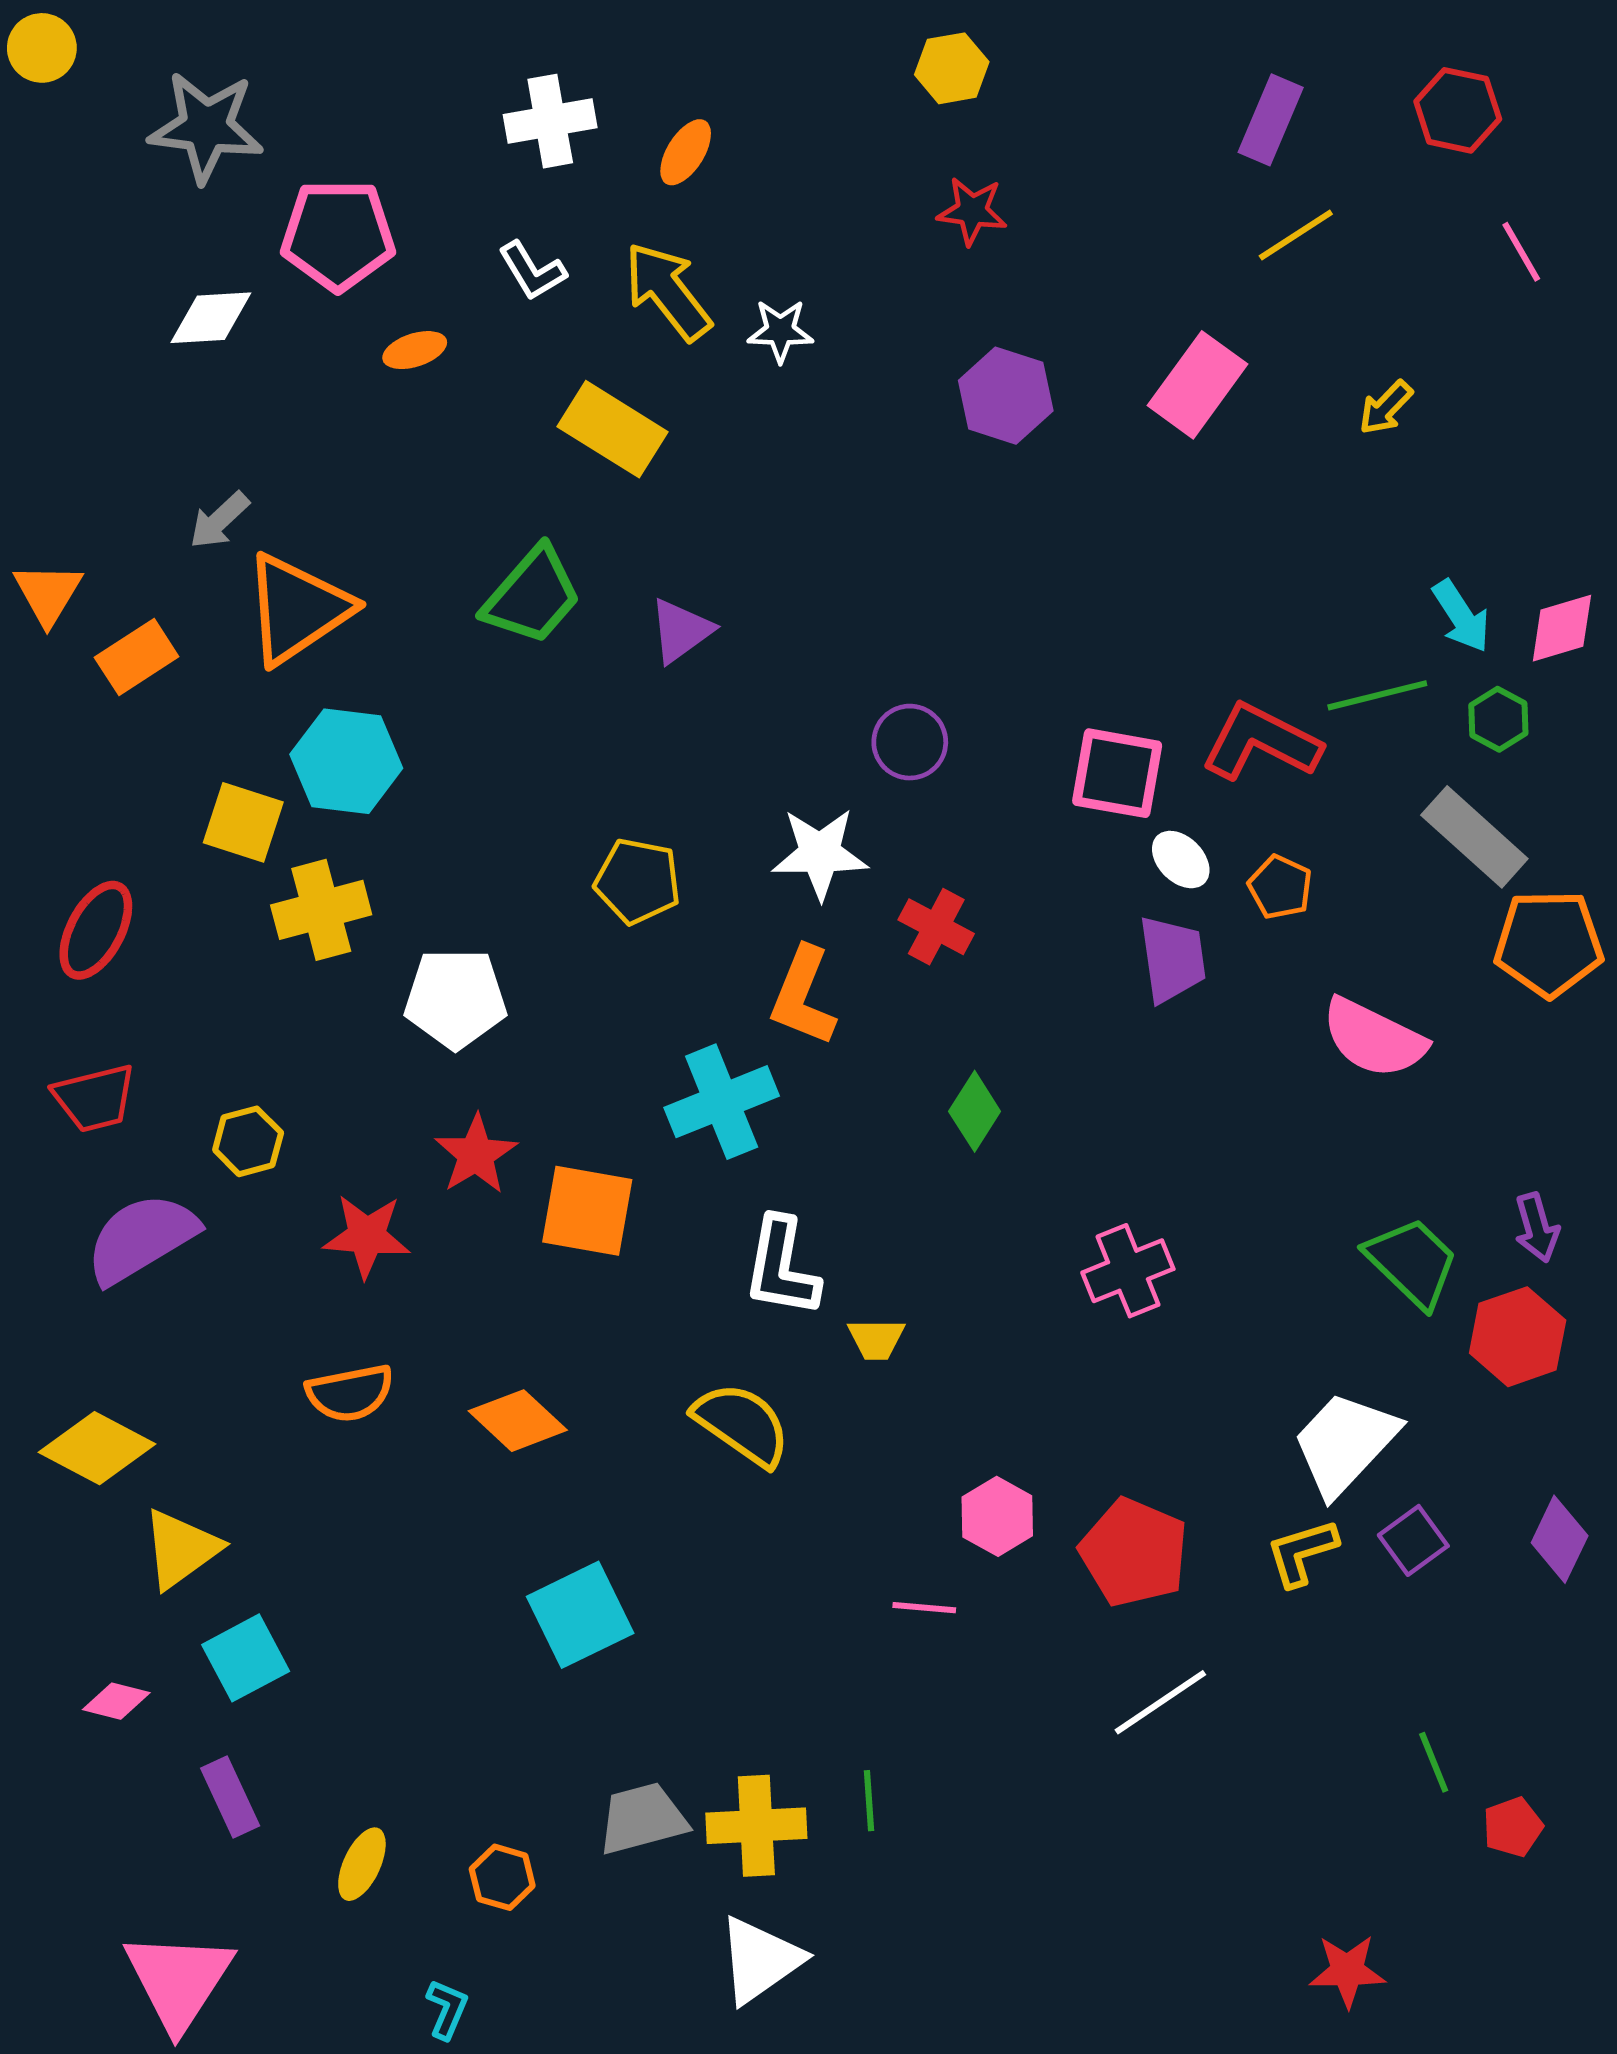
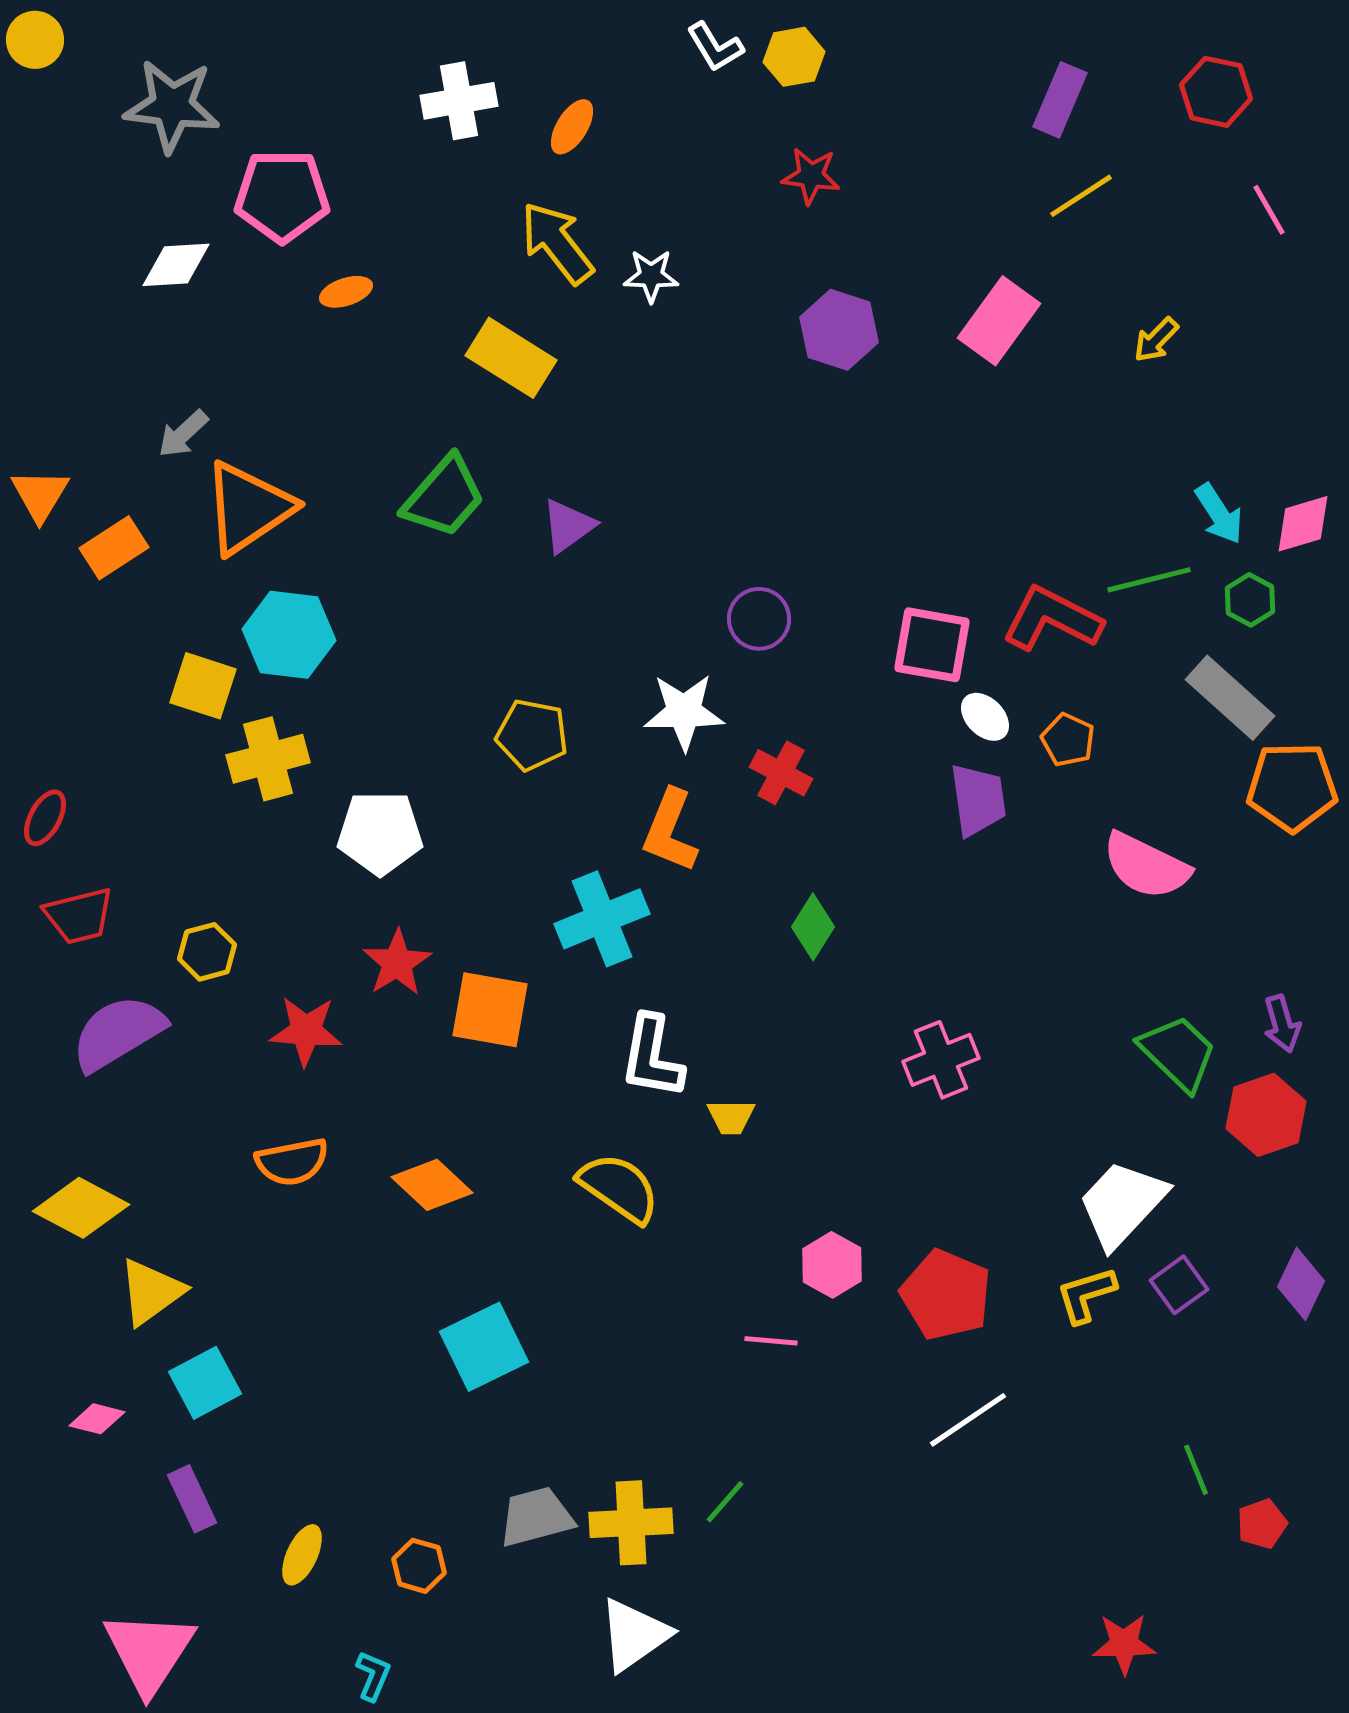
white L-shape: (532, 271) -> (715, 47), moved
red ellipse: (96, 930) -> (45, 818), moved, size x0.7
green line: (869, 1801) -> (725, 1502), turned 45

